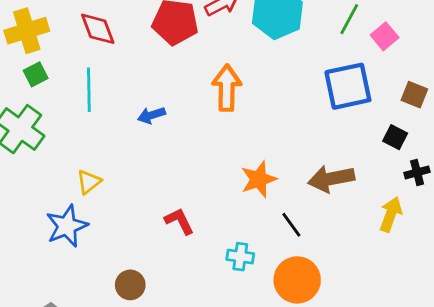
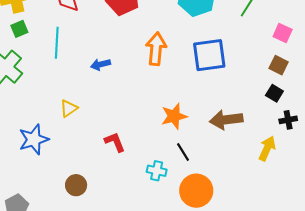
pink square: (385, 36) -> (283, 33), moved, turned -30
blue square: (348, 86) -> (209, 55), moved
brown square: (414, 95) -> (279, 65), moved
yellow triangle: (89, 182) -> (69, 108), moved
black line: (291, 225) -> (183, 152), moved

